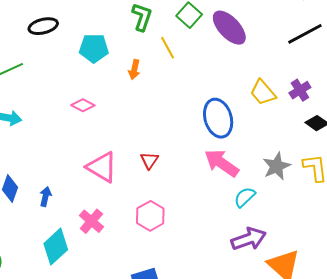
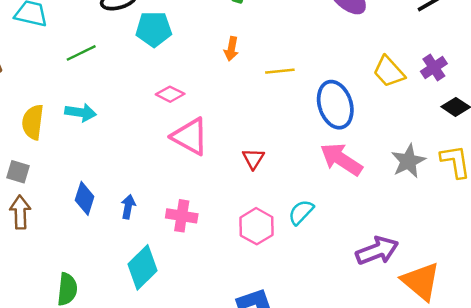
cyan pentagon: (94, 48) -> (154, 29), moved
yellow line: (168, 48) -> (280, 71), moved, turned -65
pink triangle: (102, 167) -> (190, 136), moved
cyan semicircle: (245, 197) -> (301, 212), moved
pink cross: (91, 221) -> (182, 216), moved, turned -30

